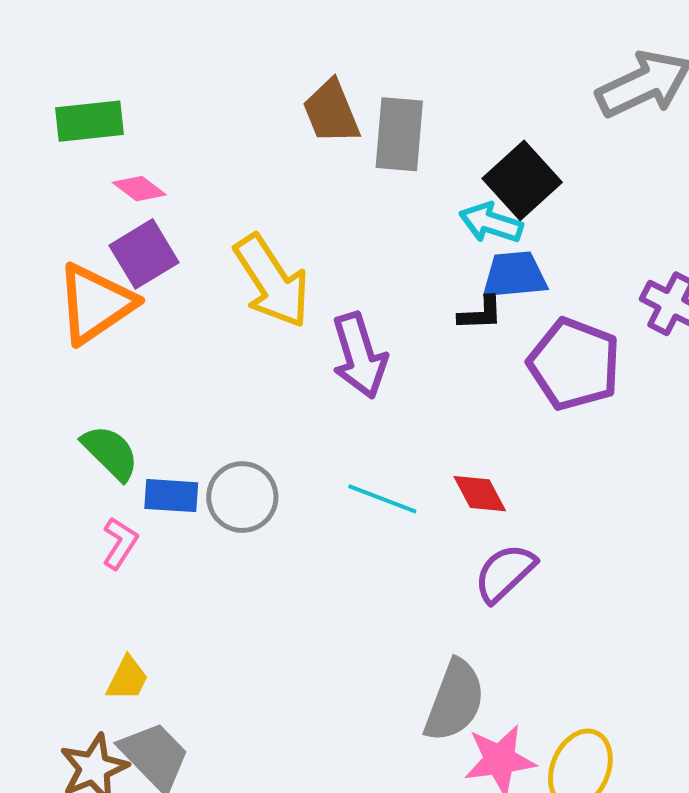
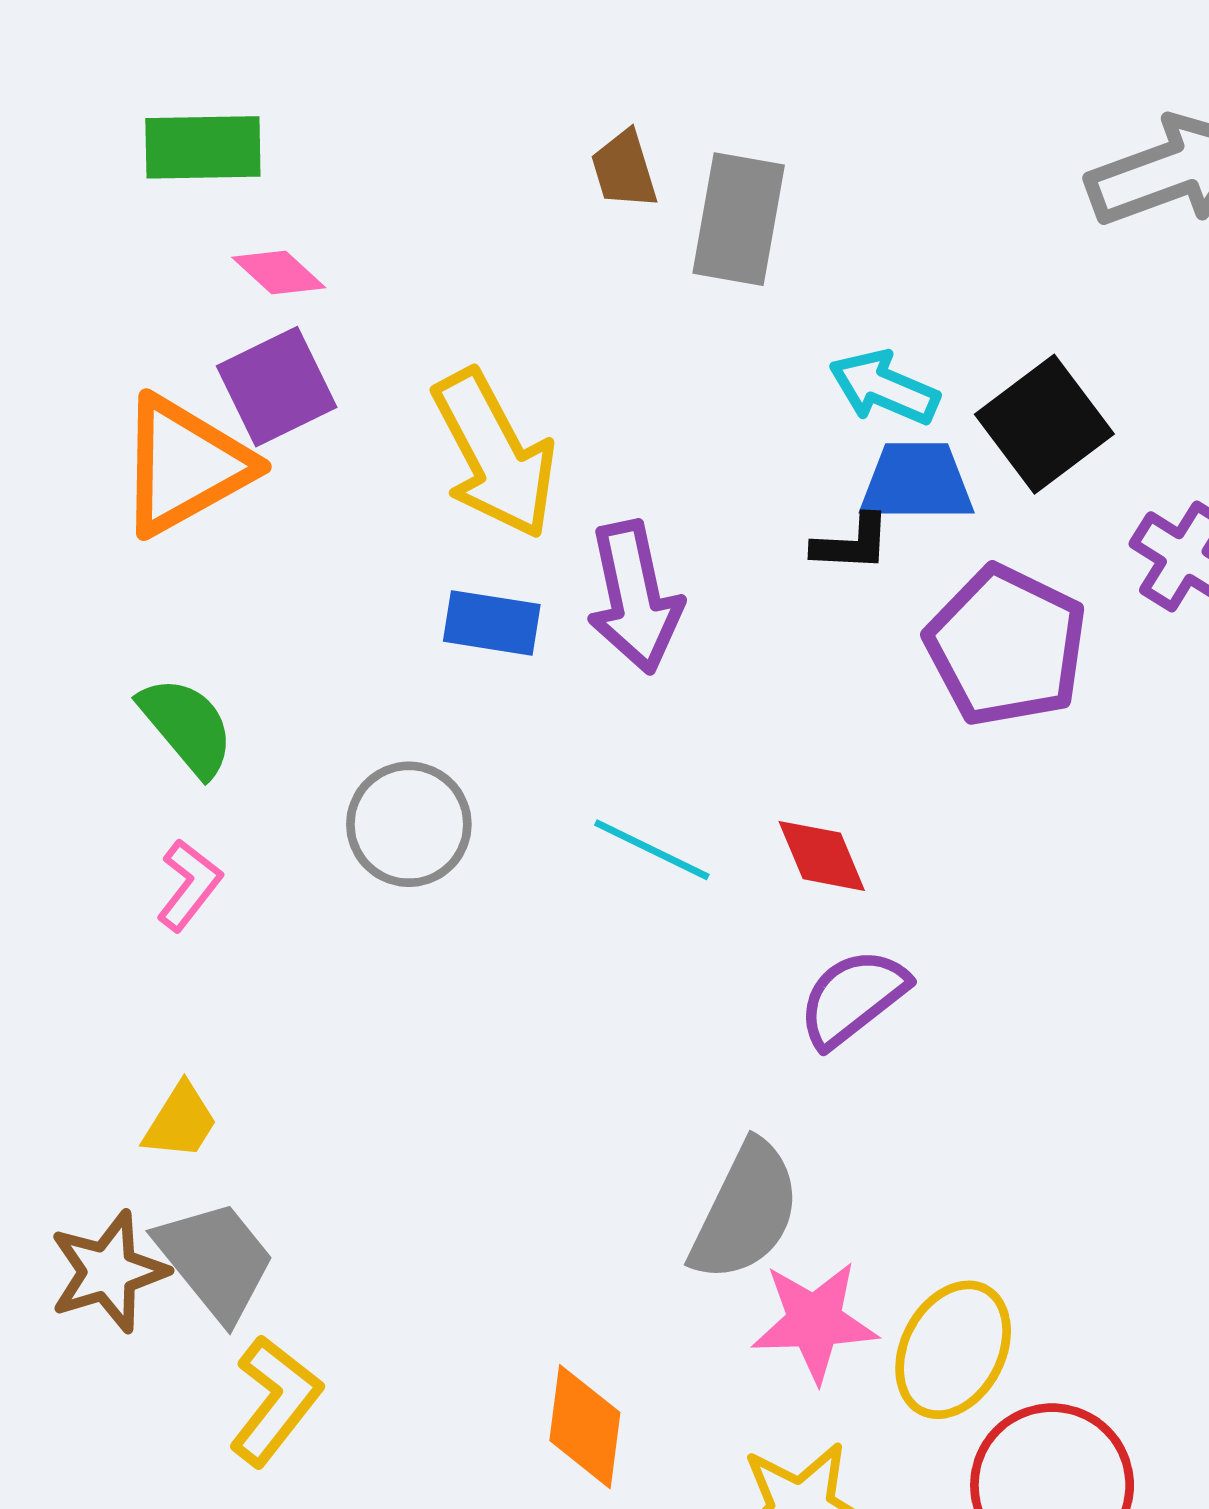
brown trapezoid: (331, 112) -> (624, 170), size x0.7
black square: (522, 180) -> (1044, 424), moved
blue rectangle: (171, 496) -> (492, 623), moved

